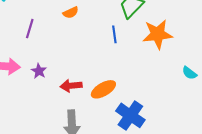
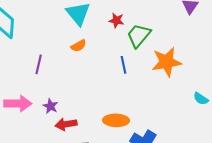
red arrow: (71, 86) -> (66, 124), moved
orange ellipse: (103, 89) -> (116, 120), turned 35

